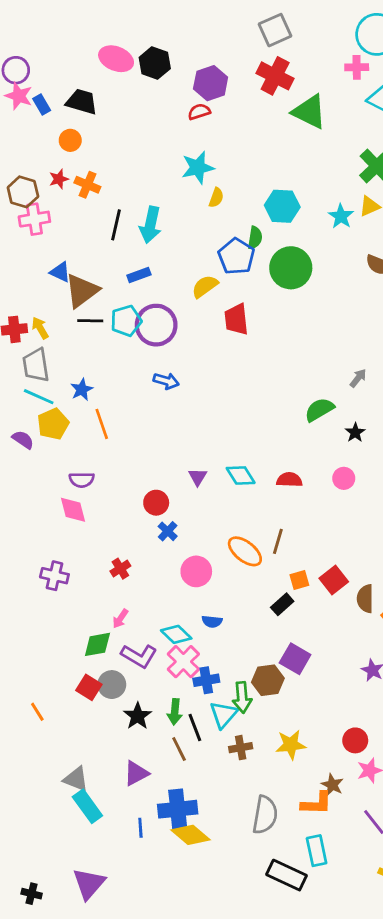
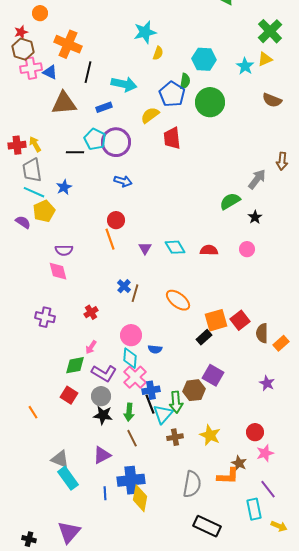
orange circle: (70, 140) -> (40, 13), moved
red star: (59, 179) -> (21, 32), moved
orange cross: (87, 185) -> (68, 44), size x1.5
cyan arrow: (150, 225) -> (124, 84), moved, turned -90
blue triangle: (60, 272) -> (50, 72), moved
brown triangle: (82, 291) -> (64, 103), moved, turned 32
black line: (90, 321) -> (75, 152), moved
cyan pentagon: (126, 321) -> (95, 139), turned -30
gray arrow: (358, 378) -> (257, 179), size x1.5
orange line: (102, 424) -> (110, 239), moved
red circle: (156, 503) -> (116, 220), moved
brown line: (278, 541) -> (135, 293), moved
pink circle: (196, 571) -> (131, 335), moved
orange square: (299, 580) -> (216, 320), size x1.6
cyan diamond: (176, 634) -> (130, 358), turned 50
gray circle: (112, 685) -> (101, 396), moved
black star: (138, 716) -> (103, 415), turned -30
black line: (195, 728) -> (150, 404), moved
yellow star: (291, 745) -> (210, 435), turned 30
yellow diamond: (191, 835) -> (140, 498), turned 60
cyan rectangle: (317, 851) -> (254, 509), moved

